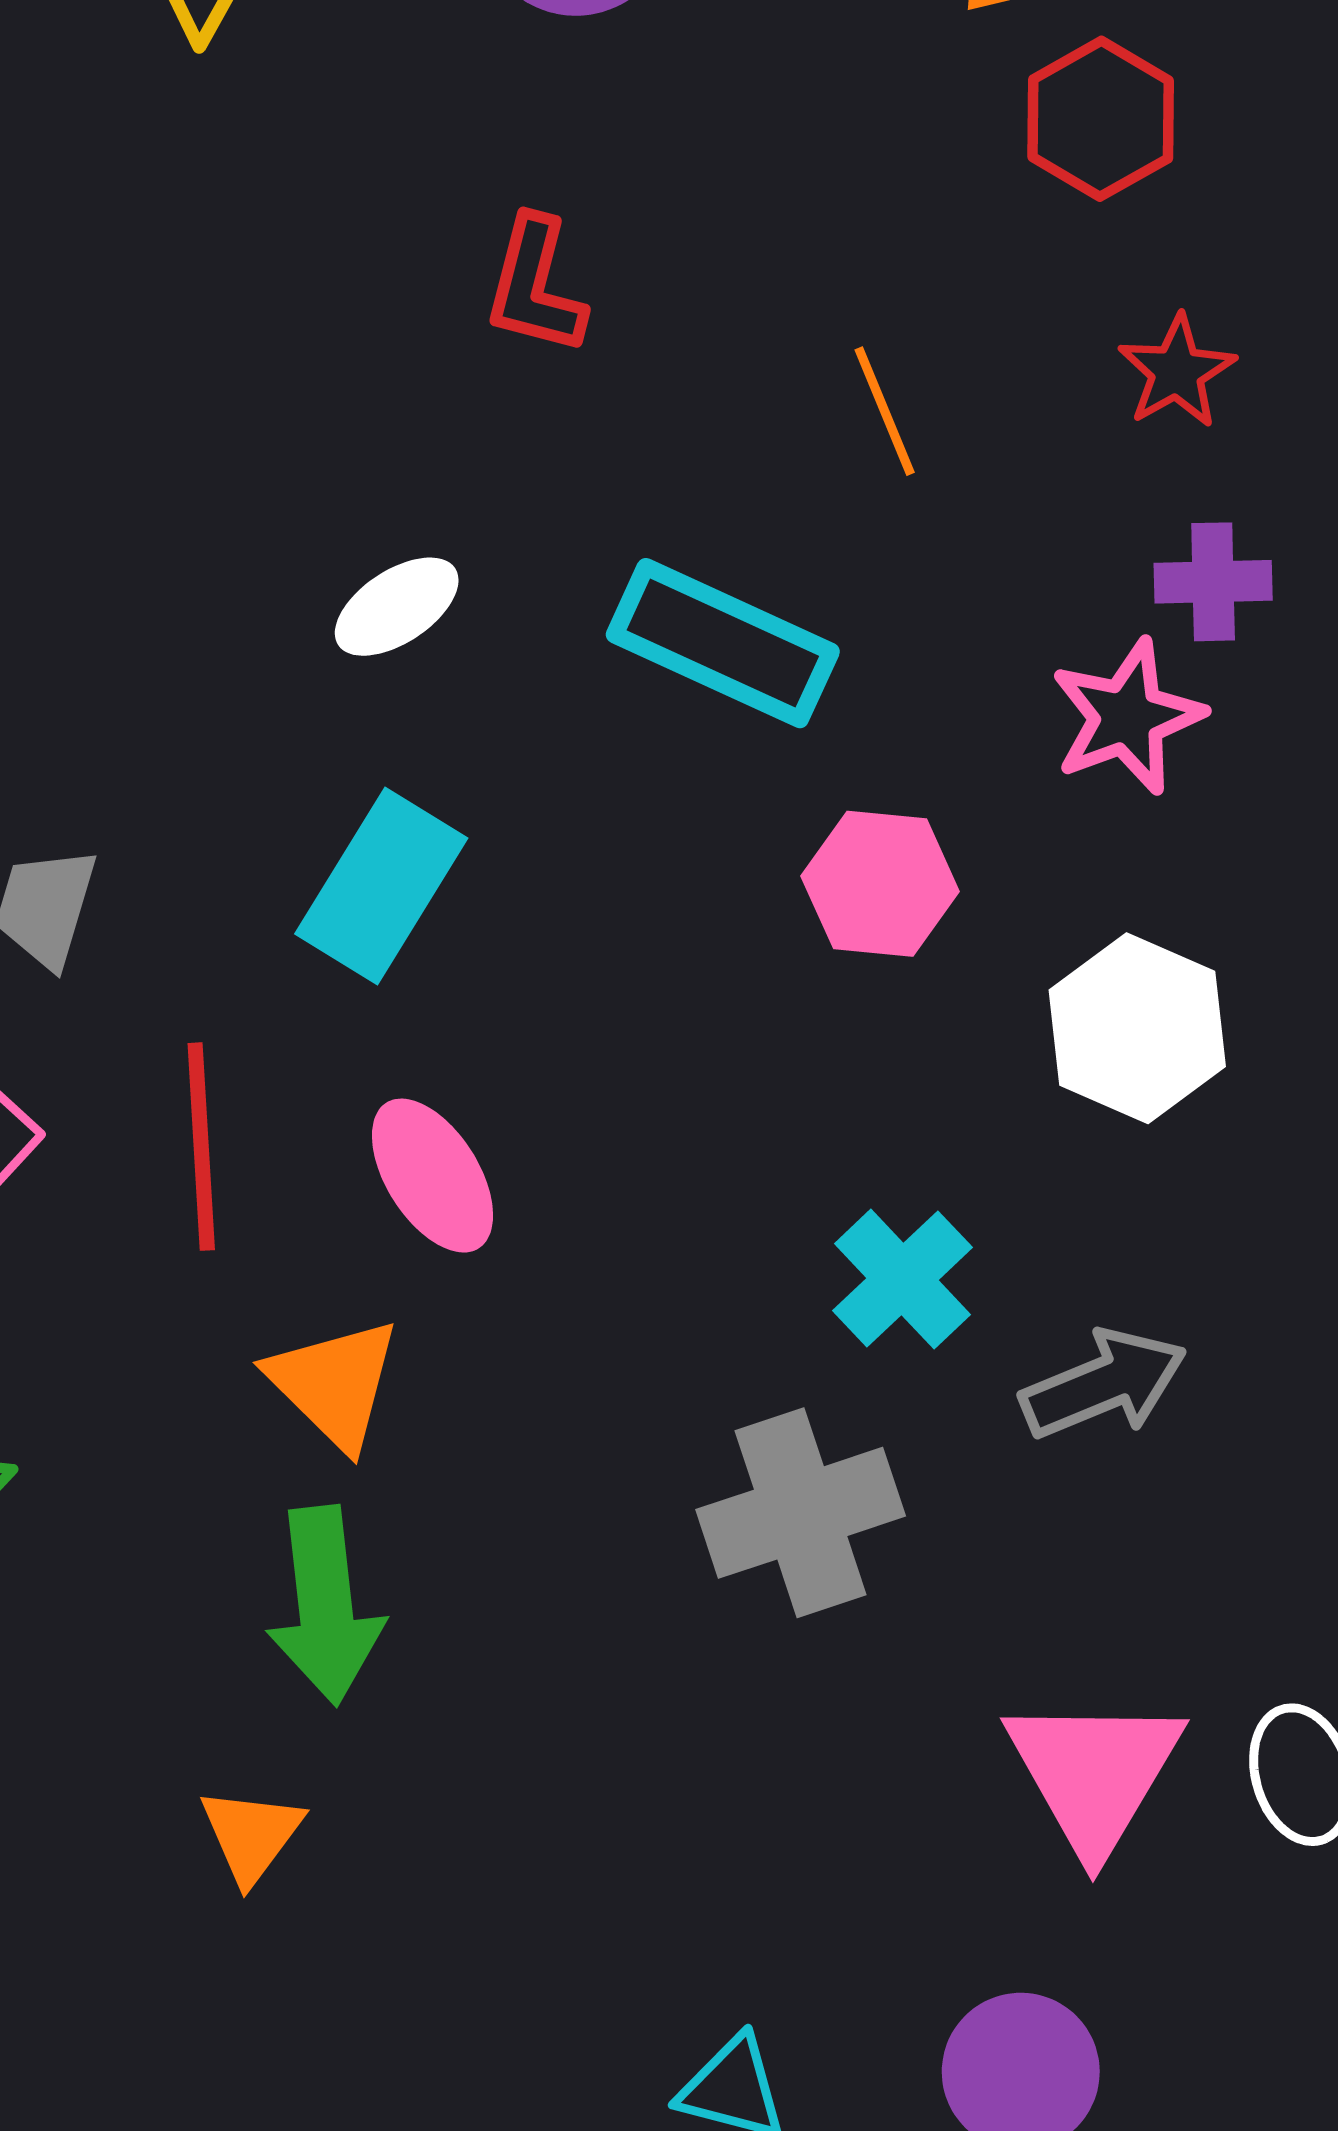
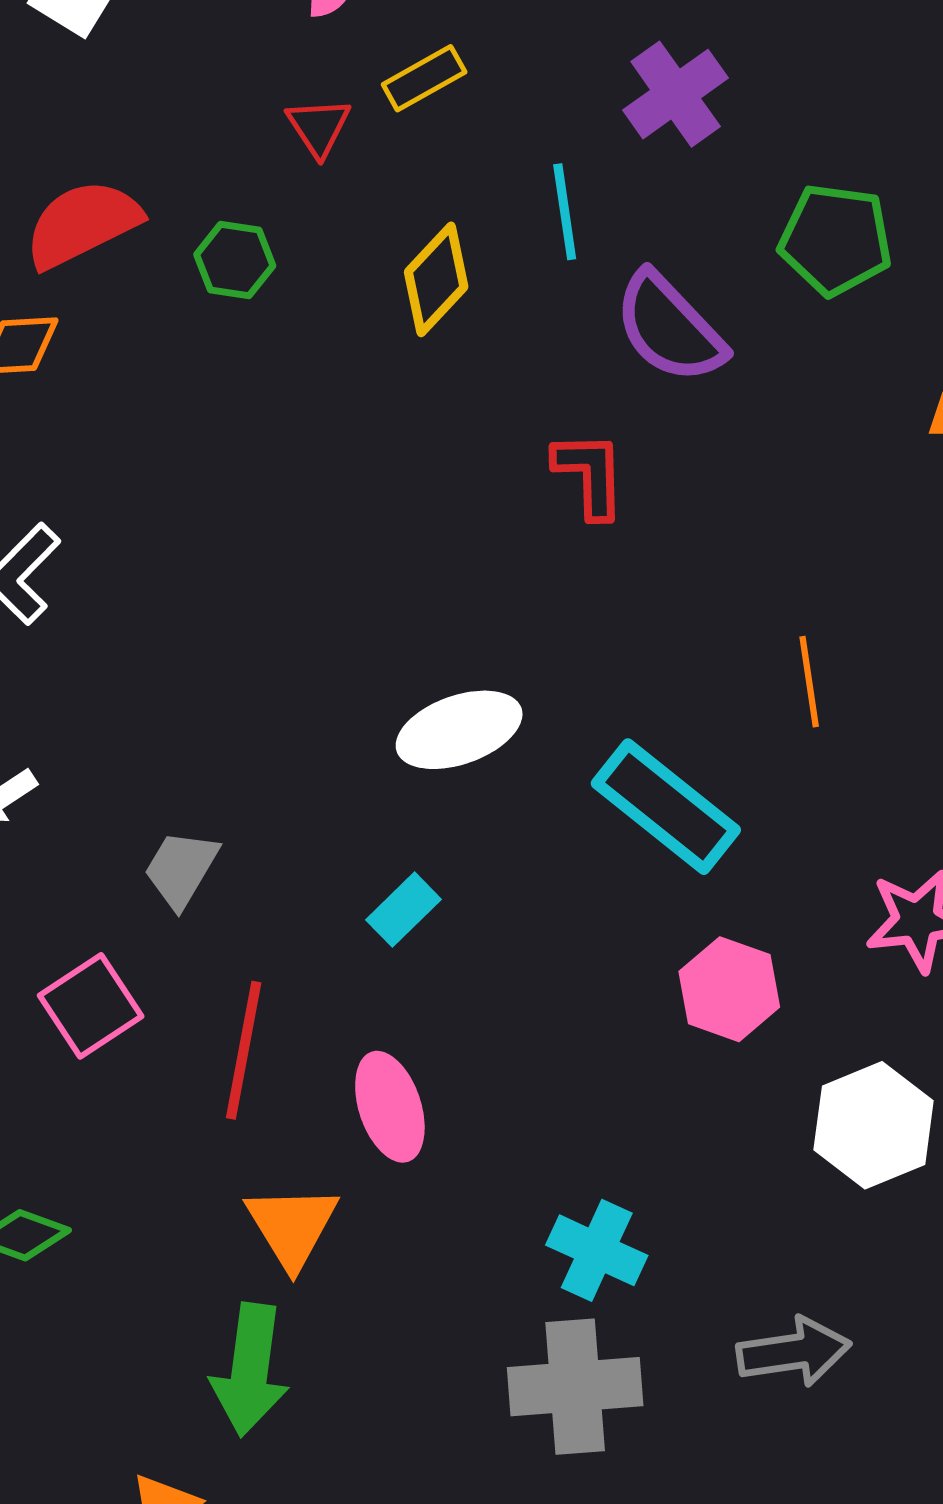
red L-shape: (535, 286) -> (590, 475), moved, turned 150
white ellipse: (397, 607) -> (459, 730), size x1.4
cyan rectangle: (381, 886) -> (404, 910), size x0.6
cyan cross: (902, 1279) -> (597, 1250), moved, turned -36

